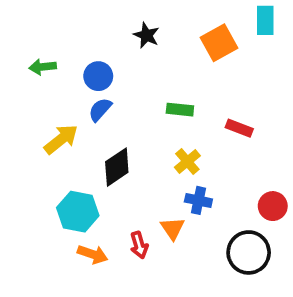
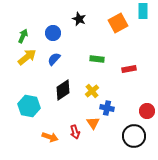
green arrow: (43, 67) -> (23, 36), turned 120
blue circle: (98, 76) -> (53, 33), moved
red rectangle: (239, 128) -> (129, 69), turned -32
yellow arrow: (61, 139) -> (27, 57), moved
yellow cross: (187, 161) -> (92, 91), moved
cyan hexagon: (78, 212) -> (29, 106), moved

